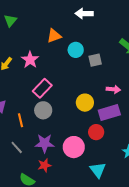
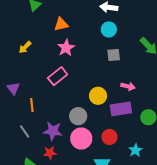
orange triangle: (54, 36) -> (61, 24), moved
cyan circle: (76, 50) -> (109, 29), moved
pink star: (30, 60) -> (66, 48), moved
gray circle: (43, 110) -> (78, 116), moved
red circle: (96, 132) -> (109, 137), moved

